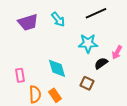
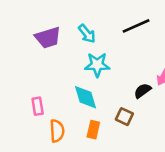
cyan star: (88, 43) -> (97, 65), moved
orange rectangle: (55, 95) -> (93, 130), moved, turned 48

